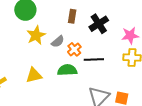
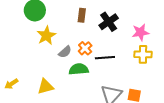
gray semicircle: (58, 42) -> (65, 52), moved
yellow triangle: (34, 75) -> (45, 87), moved

